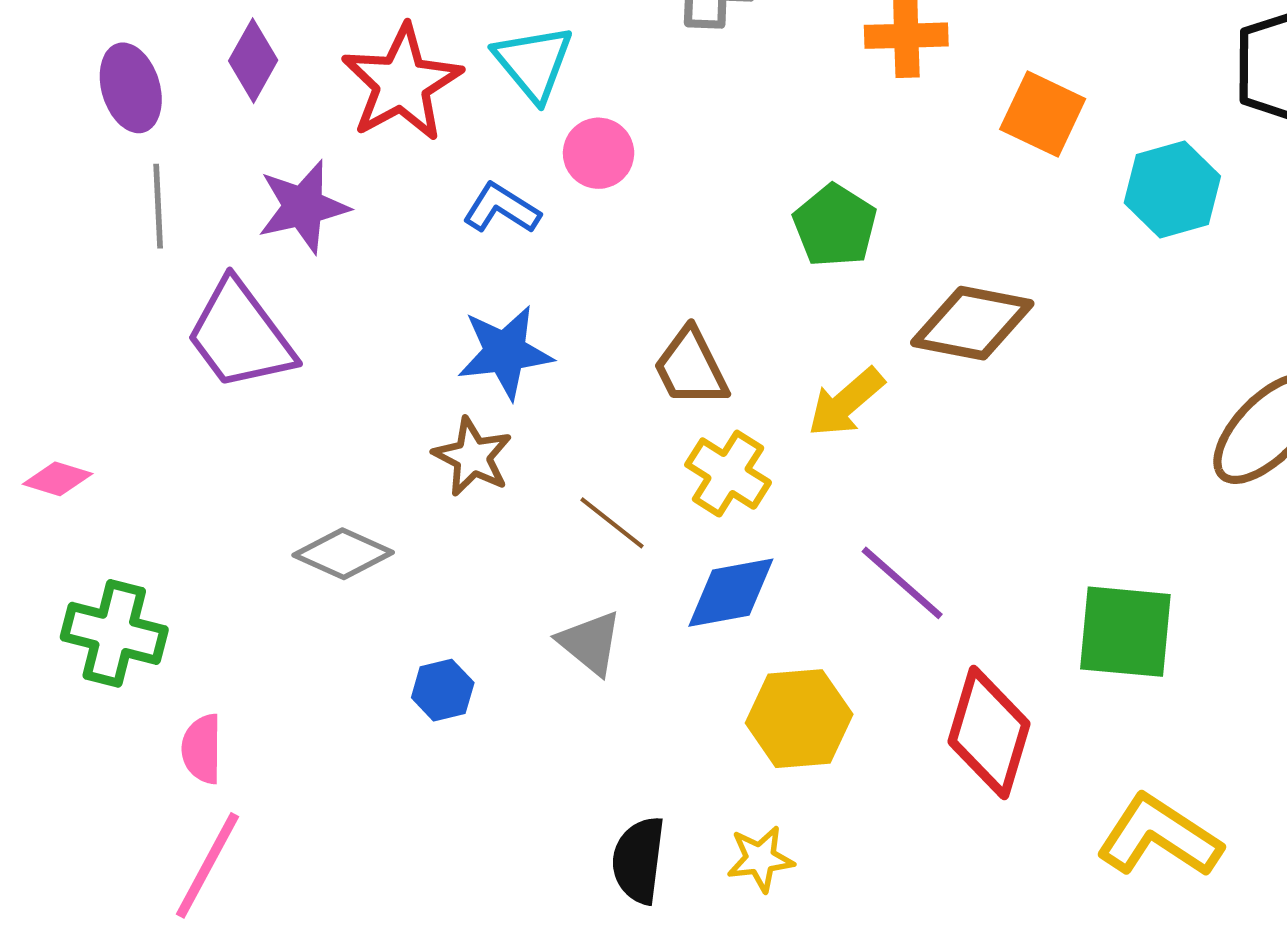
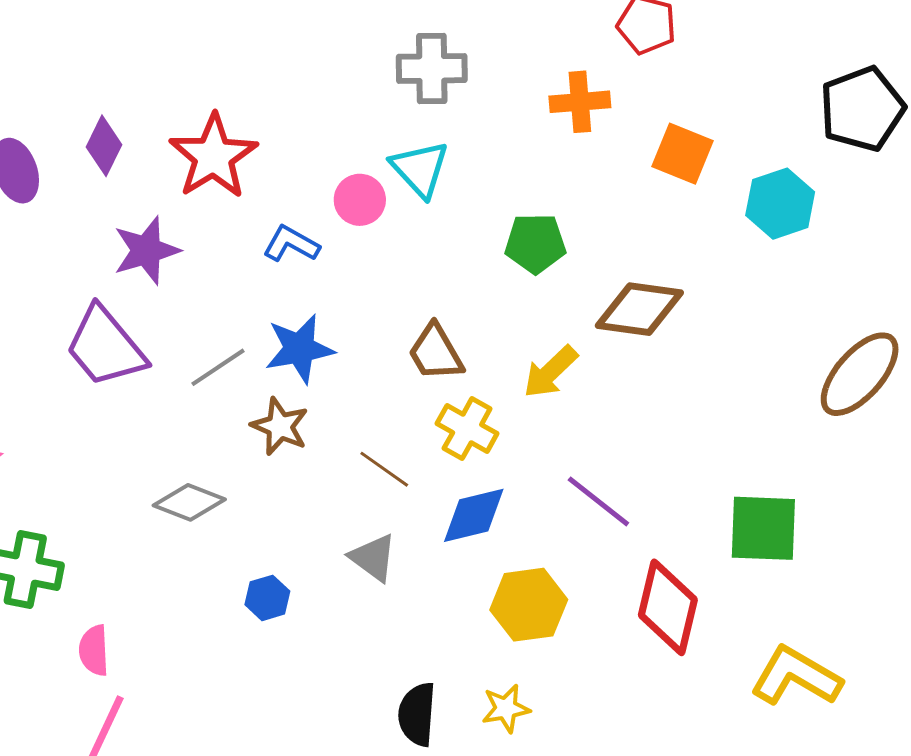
cyan triangle: (534, 63) -> (420, 169), moved
gray line: (158, 206) -> (218, 367), moved, turned 62
green pentagon: (835, 226) -> (535, 243), turned -30

